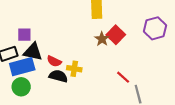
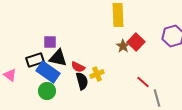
blue rectangle: (22, 67) -> (48, 72), turned 50
yellow cross: (74, 69) -> (97, 74), turned -32
black semicircle: (58, 76) -> (82, 81), turned 60

